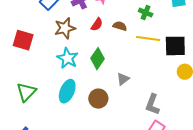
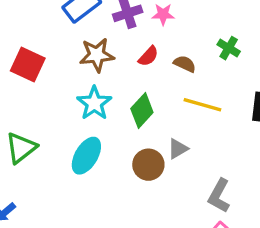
yellow line: (148, 38) -> (202, 105), moved
brown circle: (98, 99) -> (148, 165), moved

